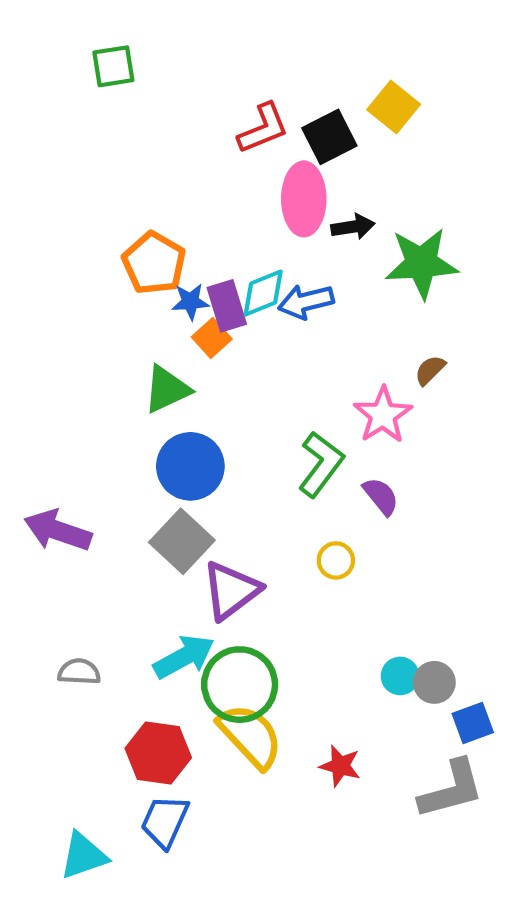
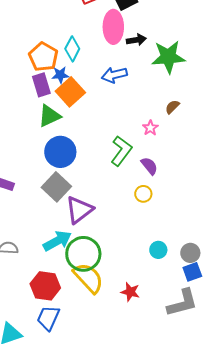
cyan diamond: (263, 293) -> (72, 49), moved, turned -40
purple rectangle: (227, 306) -> (41, 85), moved
orange square: (212, 338) -> (70, 92), size x1.6
pink star: (383, 415) -> (150, 128), size x0.6
yellow circle: (336, 560) -> (143, 194), moved
gray circle: (434, 682) -> (190, 253), moved

